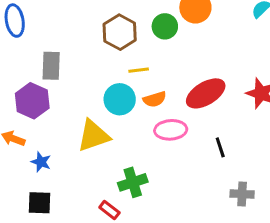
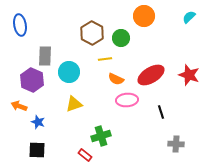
green circle: (165, 26) -> (121, 38), moved
cyan circle: (120, 99) -> (69, 72), moved
orange semicircle: (155, 99) -> (116, 79), turned 42
yellow triangle: (93, 136) -> (74, 104), size x0.7

